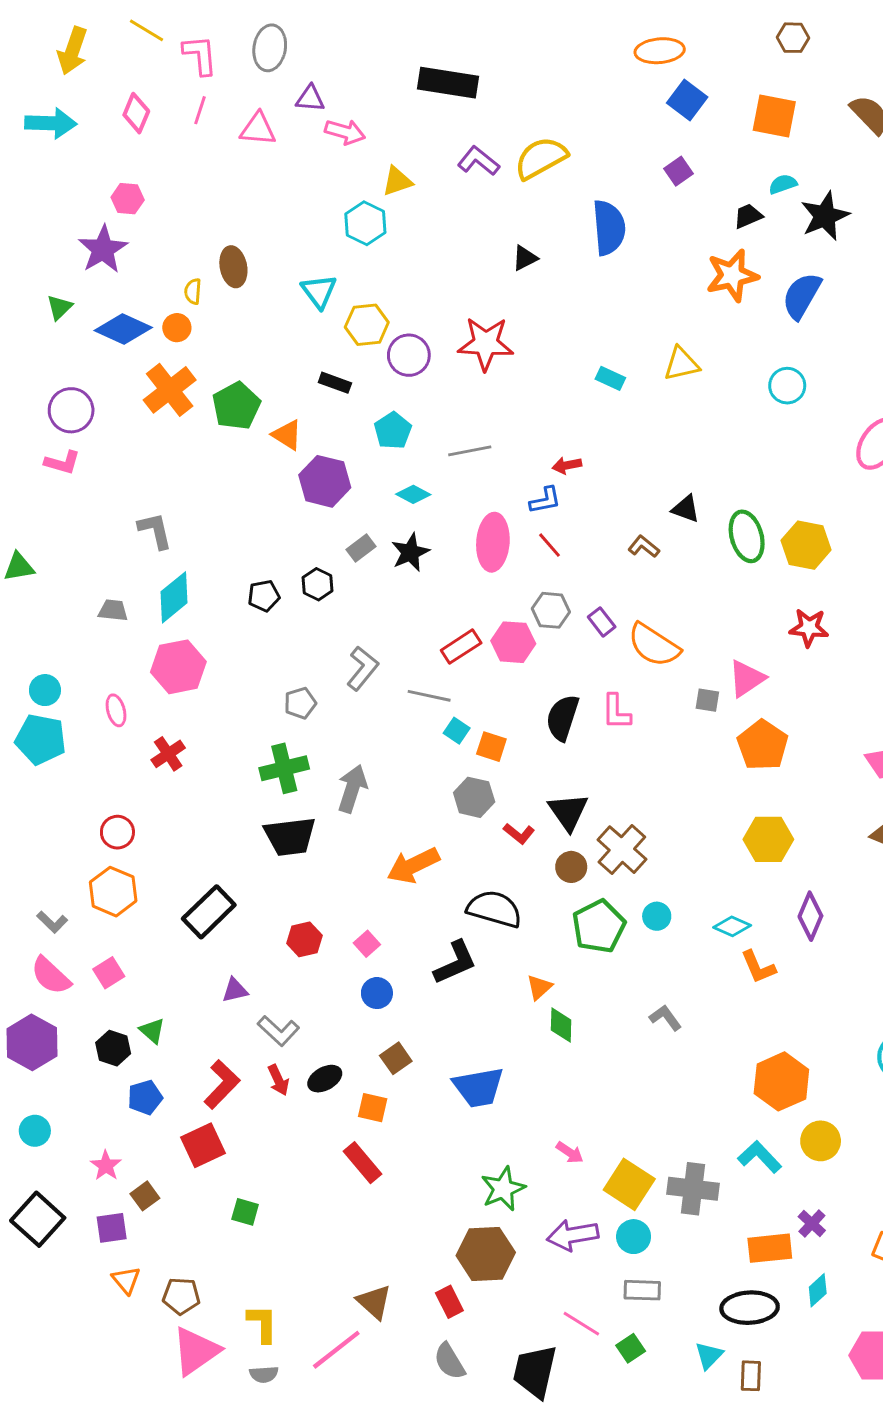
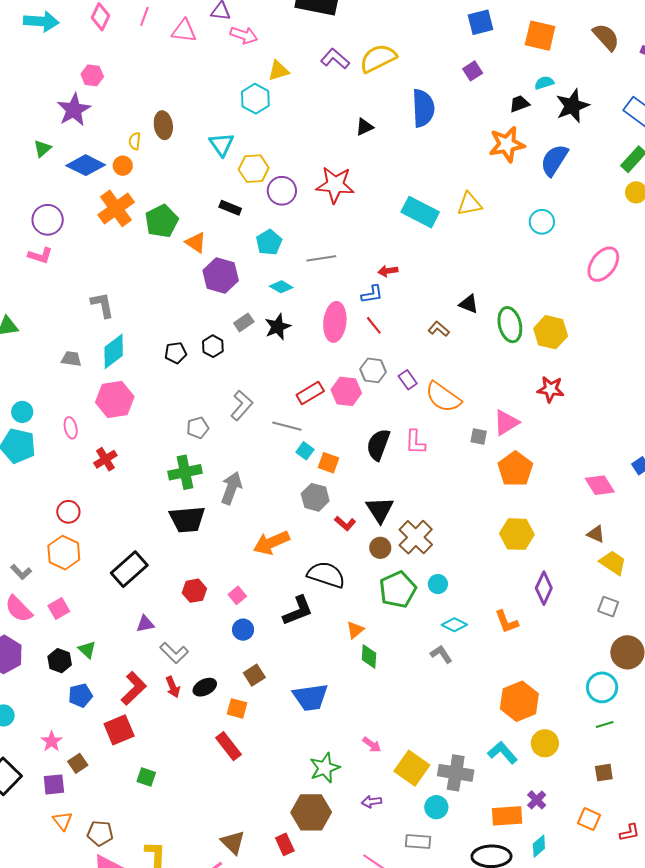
blue square: (687, 100) -> (481, 22), turned 36
cyan rectangle: (610, 378) -> (420, 212), size x1.8
cyan diamond: (732, 926) -> (454, 625), moved
purple arrow: (573, 1235) -> (372, 802), size x0.6
cyan circle: (634, 1237) -> (436, 807), moved

